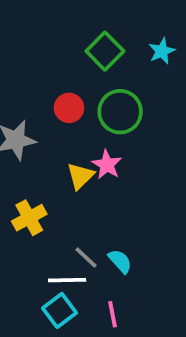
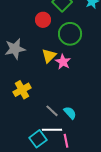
red circle: (69, 108) -> (43, 20), moved
yellow triangle: (80, 176) -> (49, 56), moved
white line: (67, 280) -> (52, 130), moved

